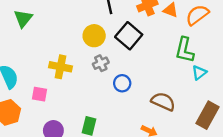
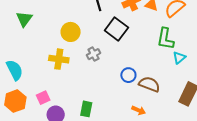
yellow circle: (94, 36) -> (71, 32), moved
blue circle: (122, 83) -> (128, 75), moved
pink square: (39, 94) -> (43, 98), moved, turned -32

